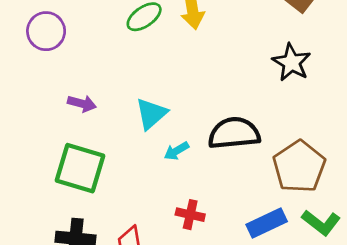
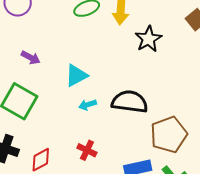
black star: (291, 62) -> (148, 39), moved

